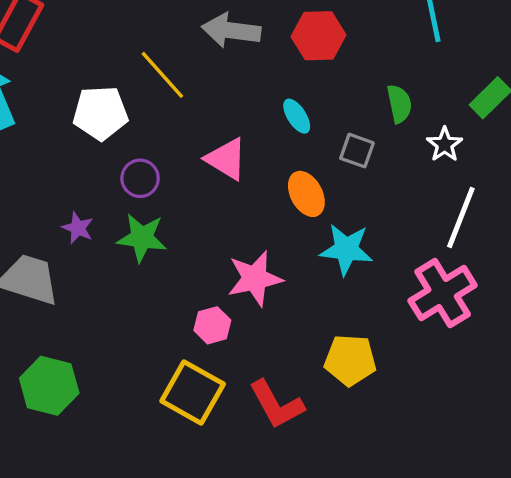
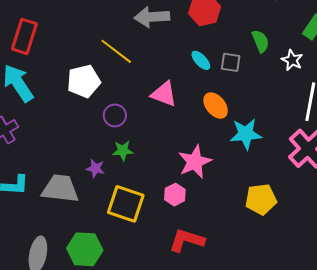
gray square: (357, 151) -> (231, 62), moved
purple star: (78, 228) -> (95, 168), moved
green star: (142, 238) -> (123, 151), size x0.7
yellow square: (193, 393) -> (126, 204), moved
red L-shape: (276, 404) -> (187, 240), moved, turned 147

